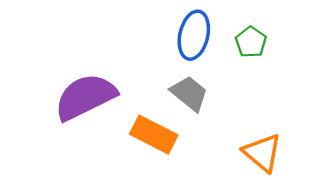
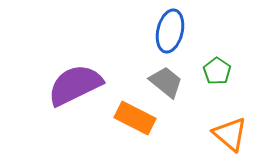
green pentagon: (251, 42) -> (217, 71), moved

